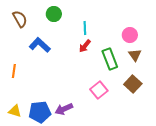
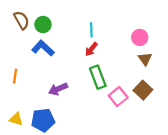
green circle: (54, 14) -> (43, 25), moved
green rectangle: (110, 59) -> (98, 77), moved
pink square: (99, 90) -> (118, 97), moved
purple arrow: (64, 109) -> (58, 89), moved

